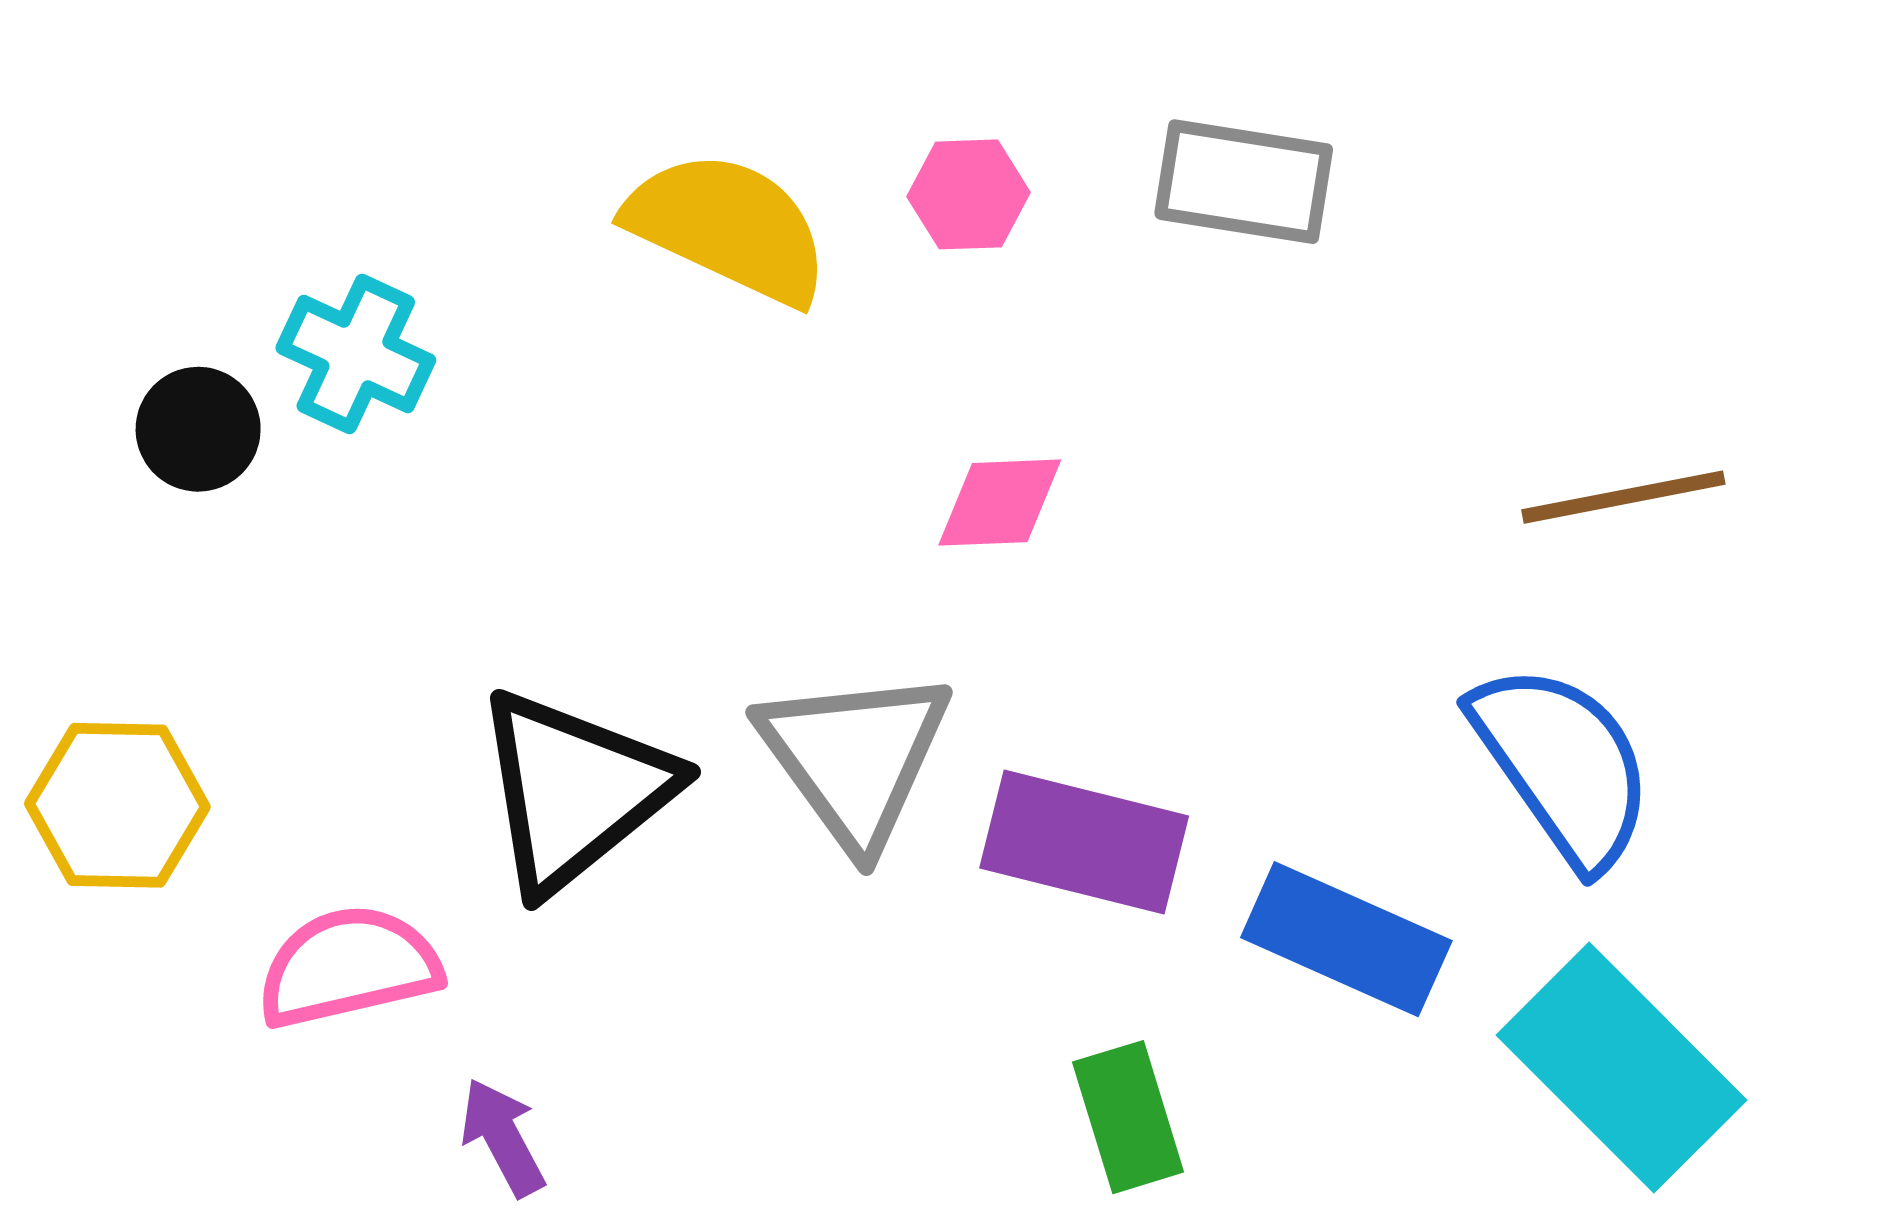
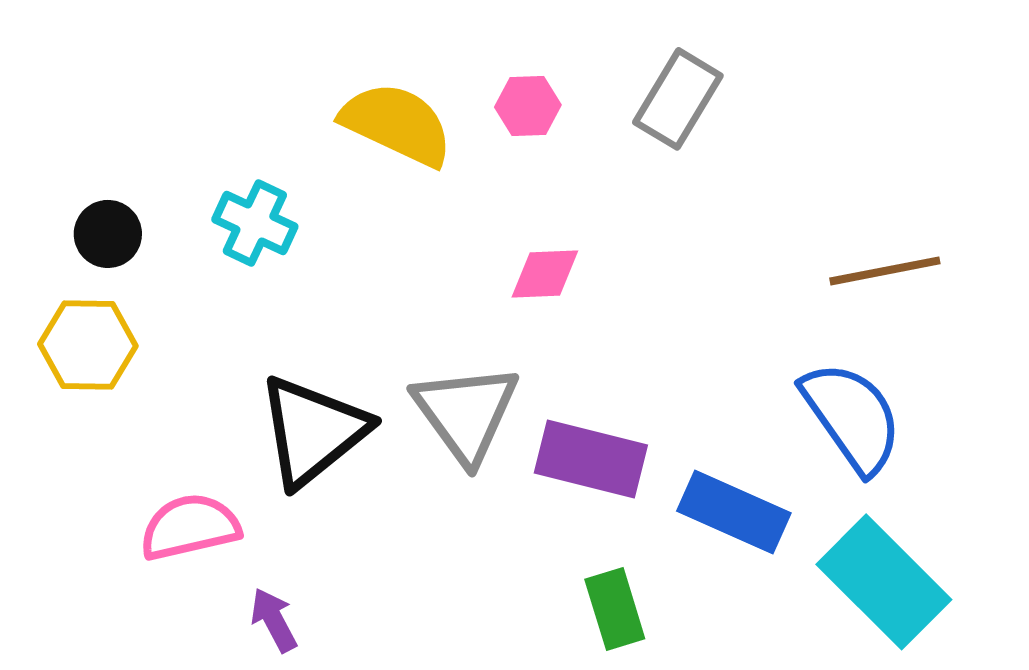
gray rectangle: (1244, 182) -> (678, 99), turned -68
cyan cross: (356, 354) -> (255, 223), moved
yellow hexagon: (117, 805) -> (88, 345), moved

